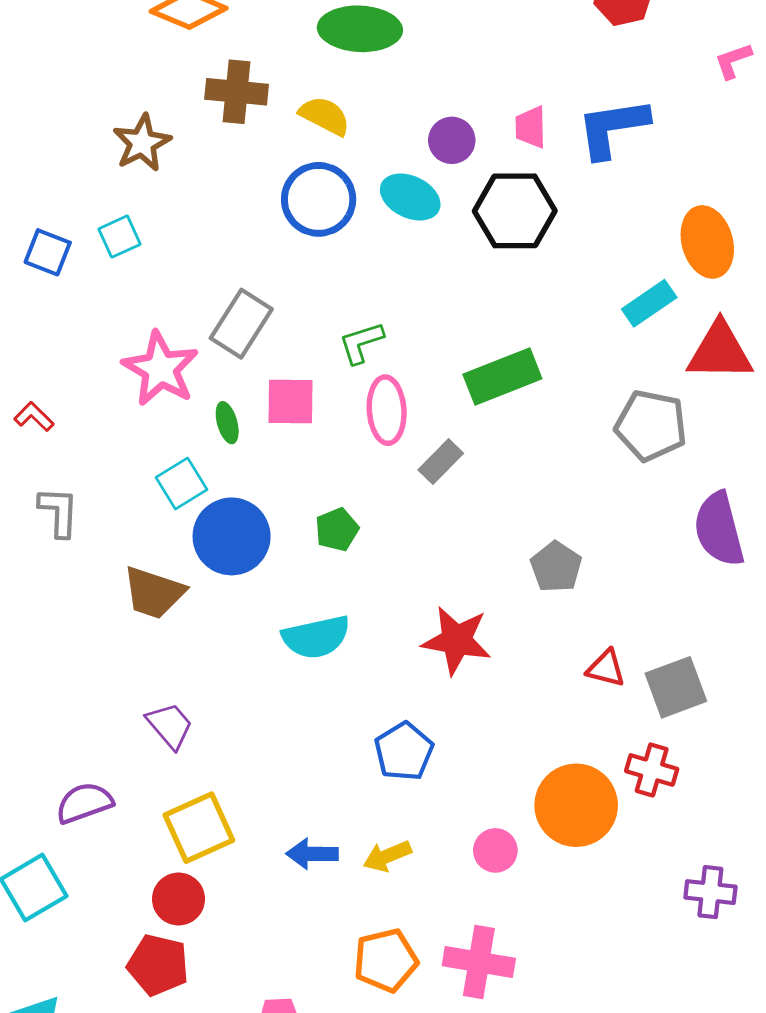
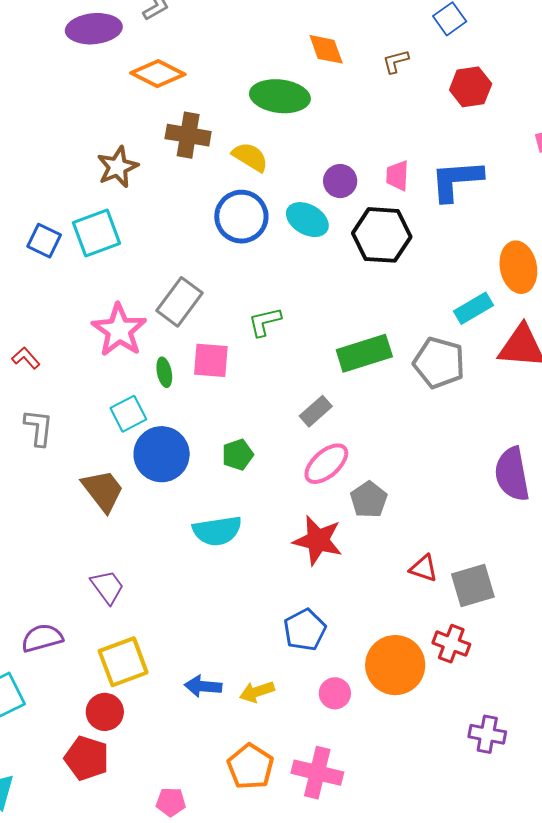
cyan square: (120, 237) -> (97, 233), size x1.6
pink ellipse: (387, 410) -> (326, 464), moved, turned 48
gray pentagon: (651, 425) -> (439, 363), moved
gray pentagon: (556, 567) -> (369, 500), moved
brown trapezoid: (154, 593) -> (103, 491), turned -150
blue pentagon: (404, 751) -> (305, 630), moved
orange pentagon: (386, 960) -> (250, 767), turned -30

